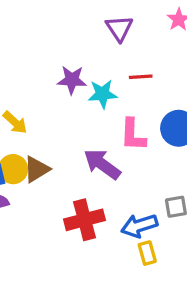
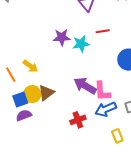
pink L-shape: (133, 135) -> (102, 91), moved
red cross: (85, 220) -> (78, 120), size x0.7
blue arrow: (139, 226) -> (106, 109), moved

